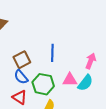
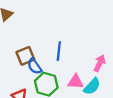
blue semicircle: (21, 77) -> (35, 66), moved

